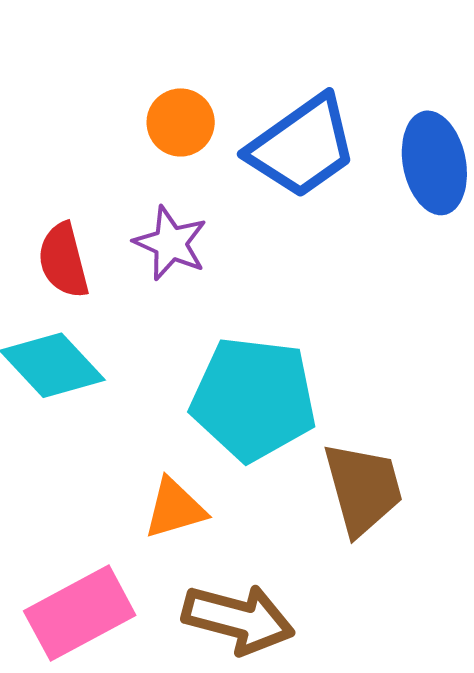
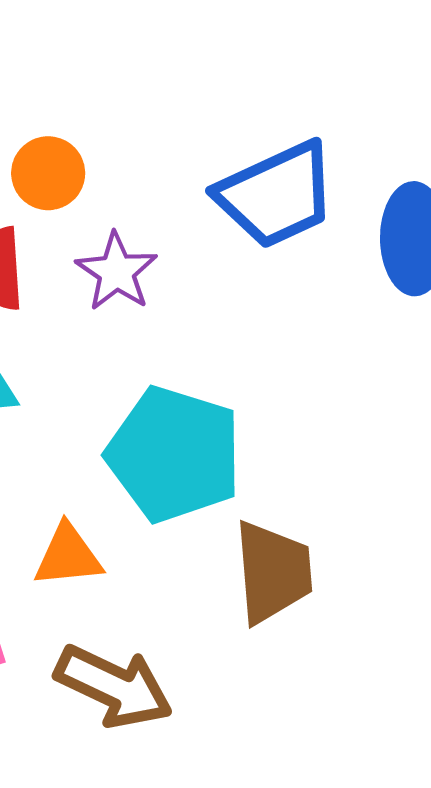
orange circle: (181, 122) -> (48, 173), moved

